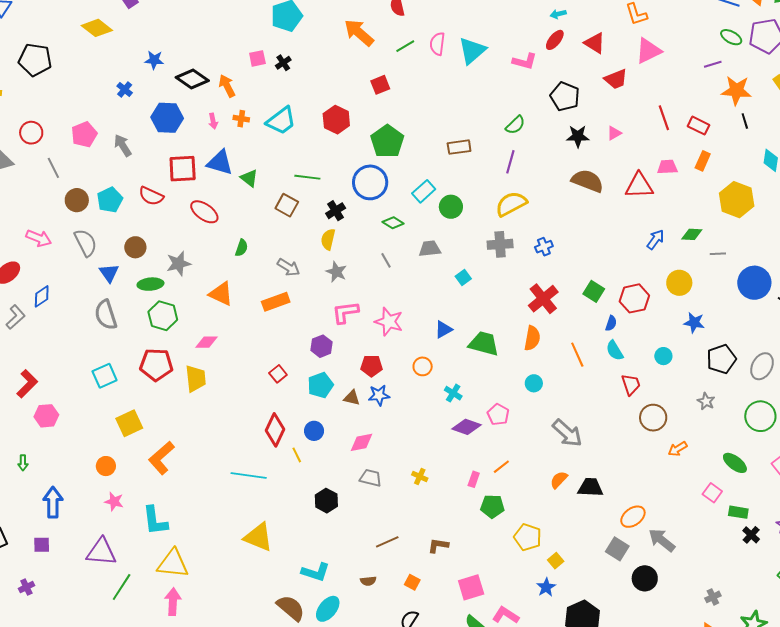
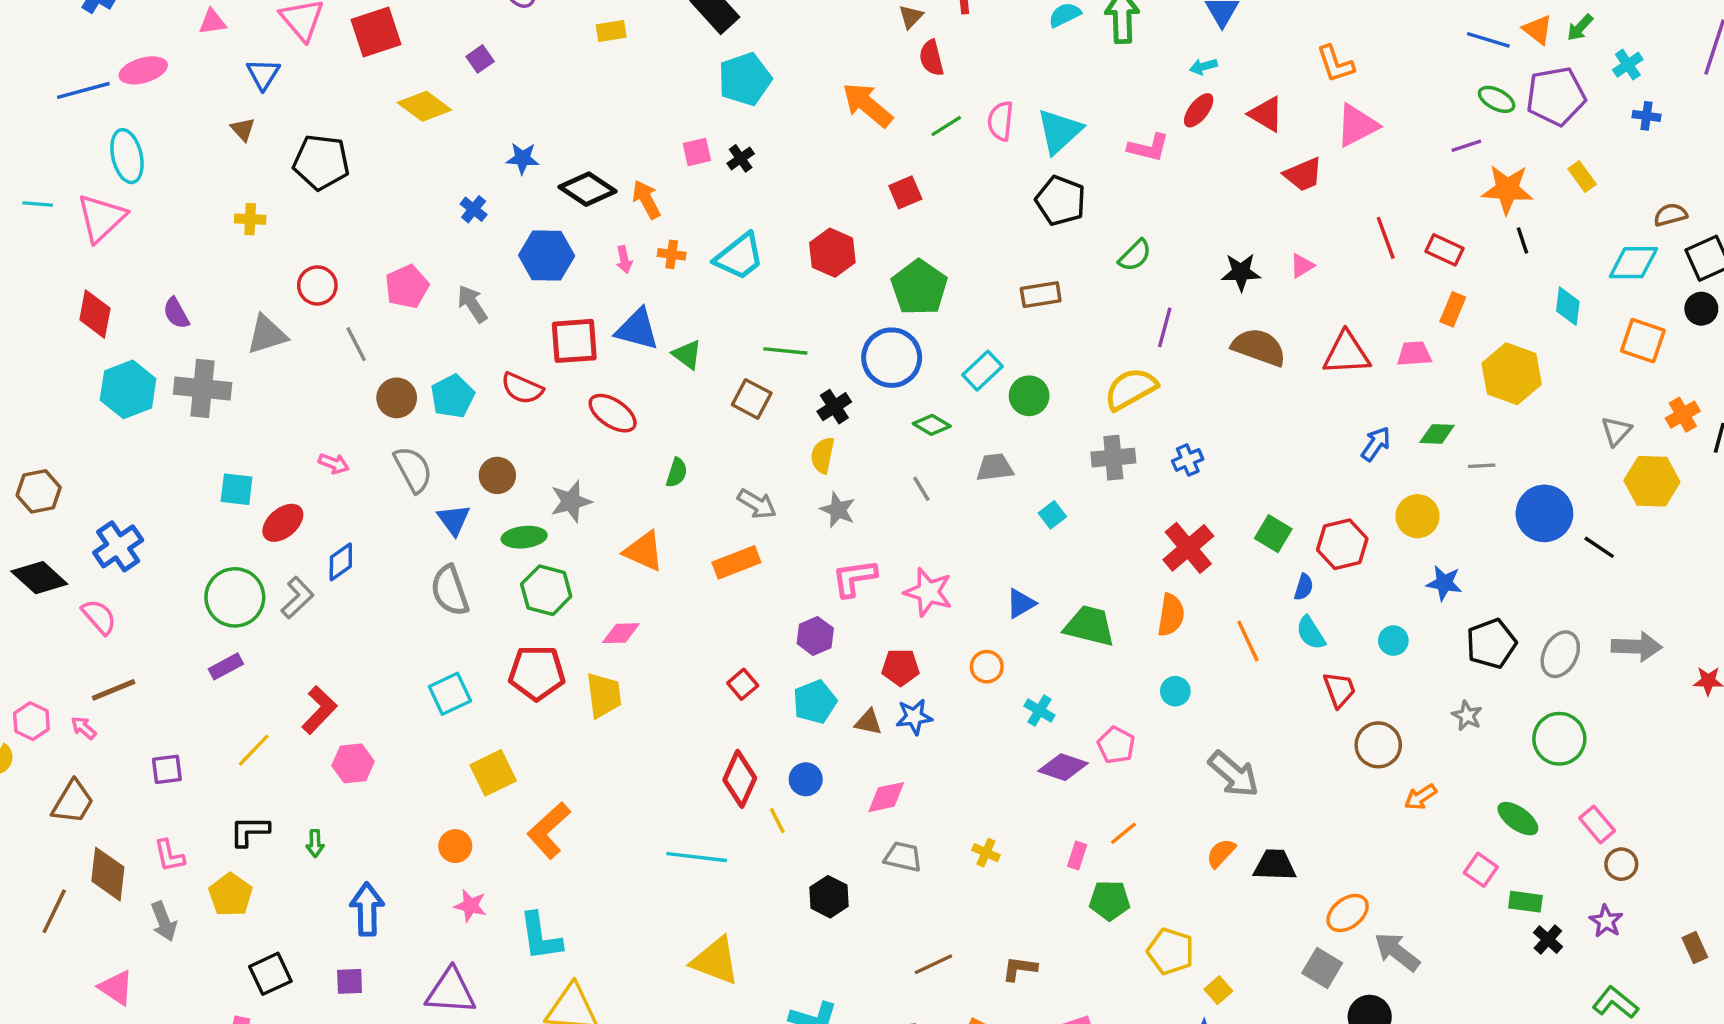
black pentagon: (565, 97) -> (1061, 201), moved
purple line: (510, 162) -> (1165, 327), moved
pink trapezoid: (667, 167) -> (1414, 354), moved
pink arrow: (39, 238) -> (334, 464), size x0.7

